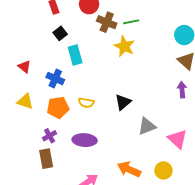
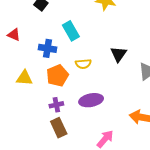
cyan rectangle: (75, 55) -> (71, 31), moved
red triangle: (24, 67) -> (14, 35), moved
purple cross: (50, 136) -> (56, 105), turned 32

